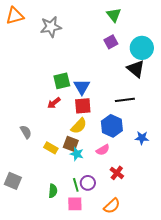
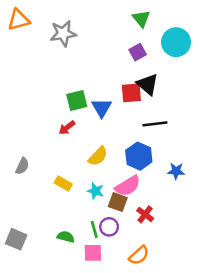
cyan circle: (142, 48) -> (176, 42), moved
black triangle: (136, 69) -> (148, 84), moved
red square: (83, 106) -> (131, 93), moved
gray semicircle: (26, 132) -> (22, 166), moved, turned 56
brown square: (71, 144) -> (118, 202), moved
pink semicircle: (103, 150) -> (128, 186), size x1.5
gray square: (13, 181) -> (16, 239), moved
green semicircle: (53, 191) -> (66, 237), turned -80

